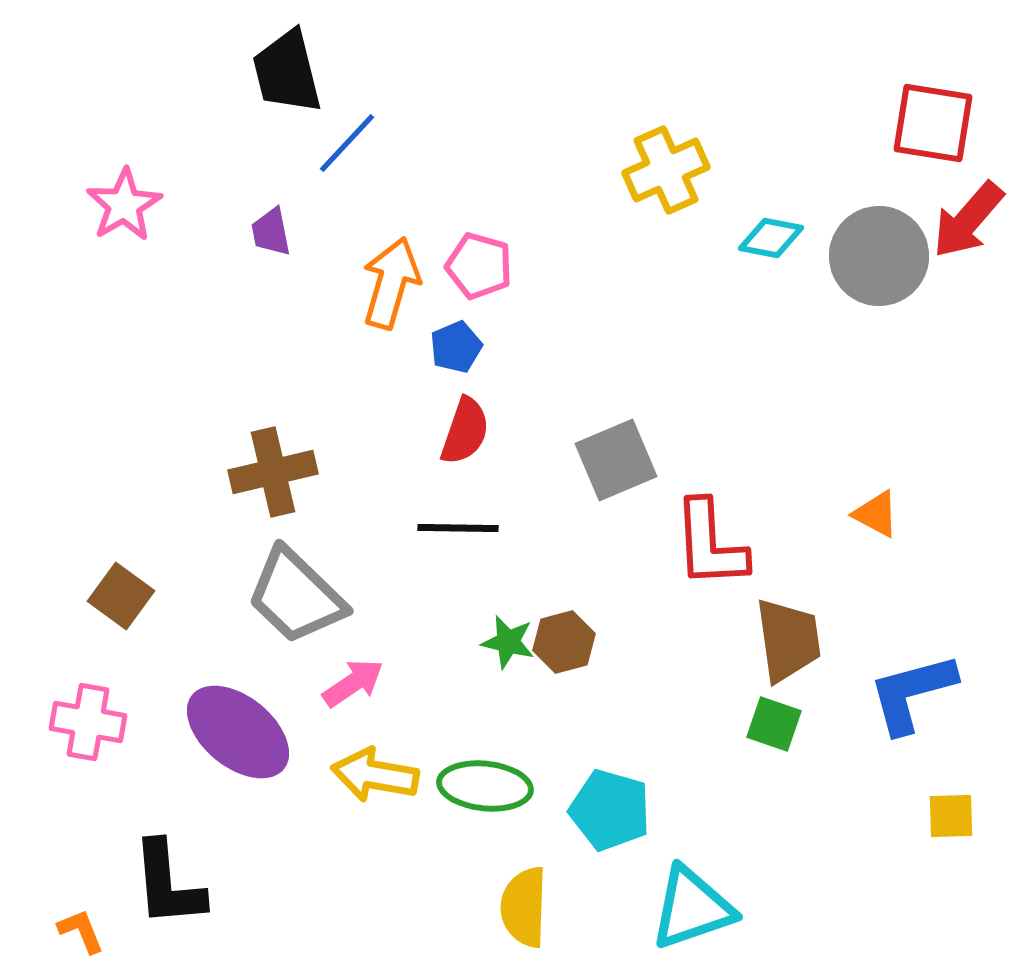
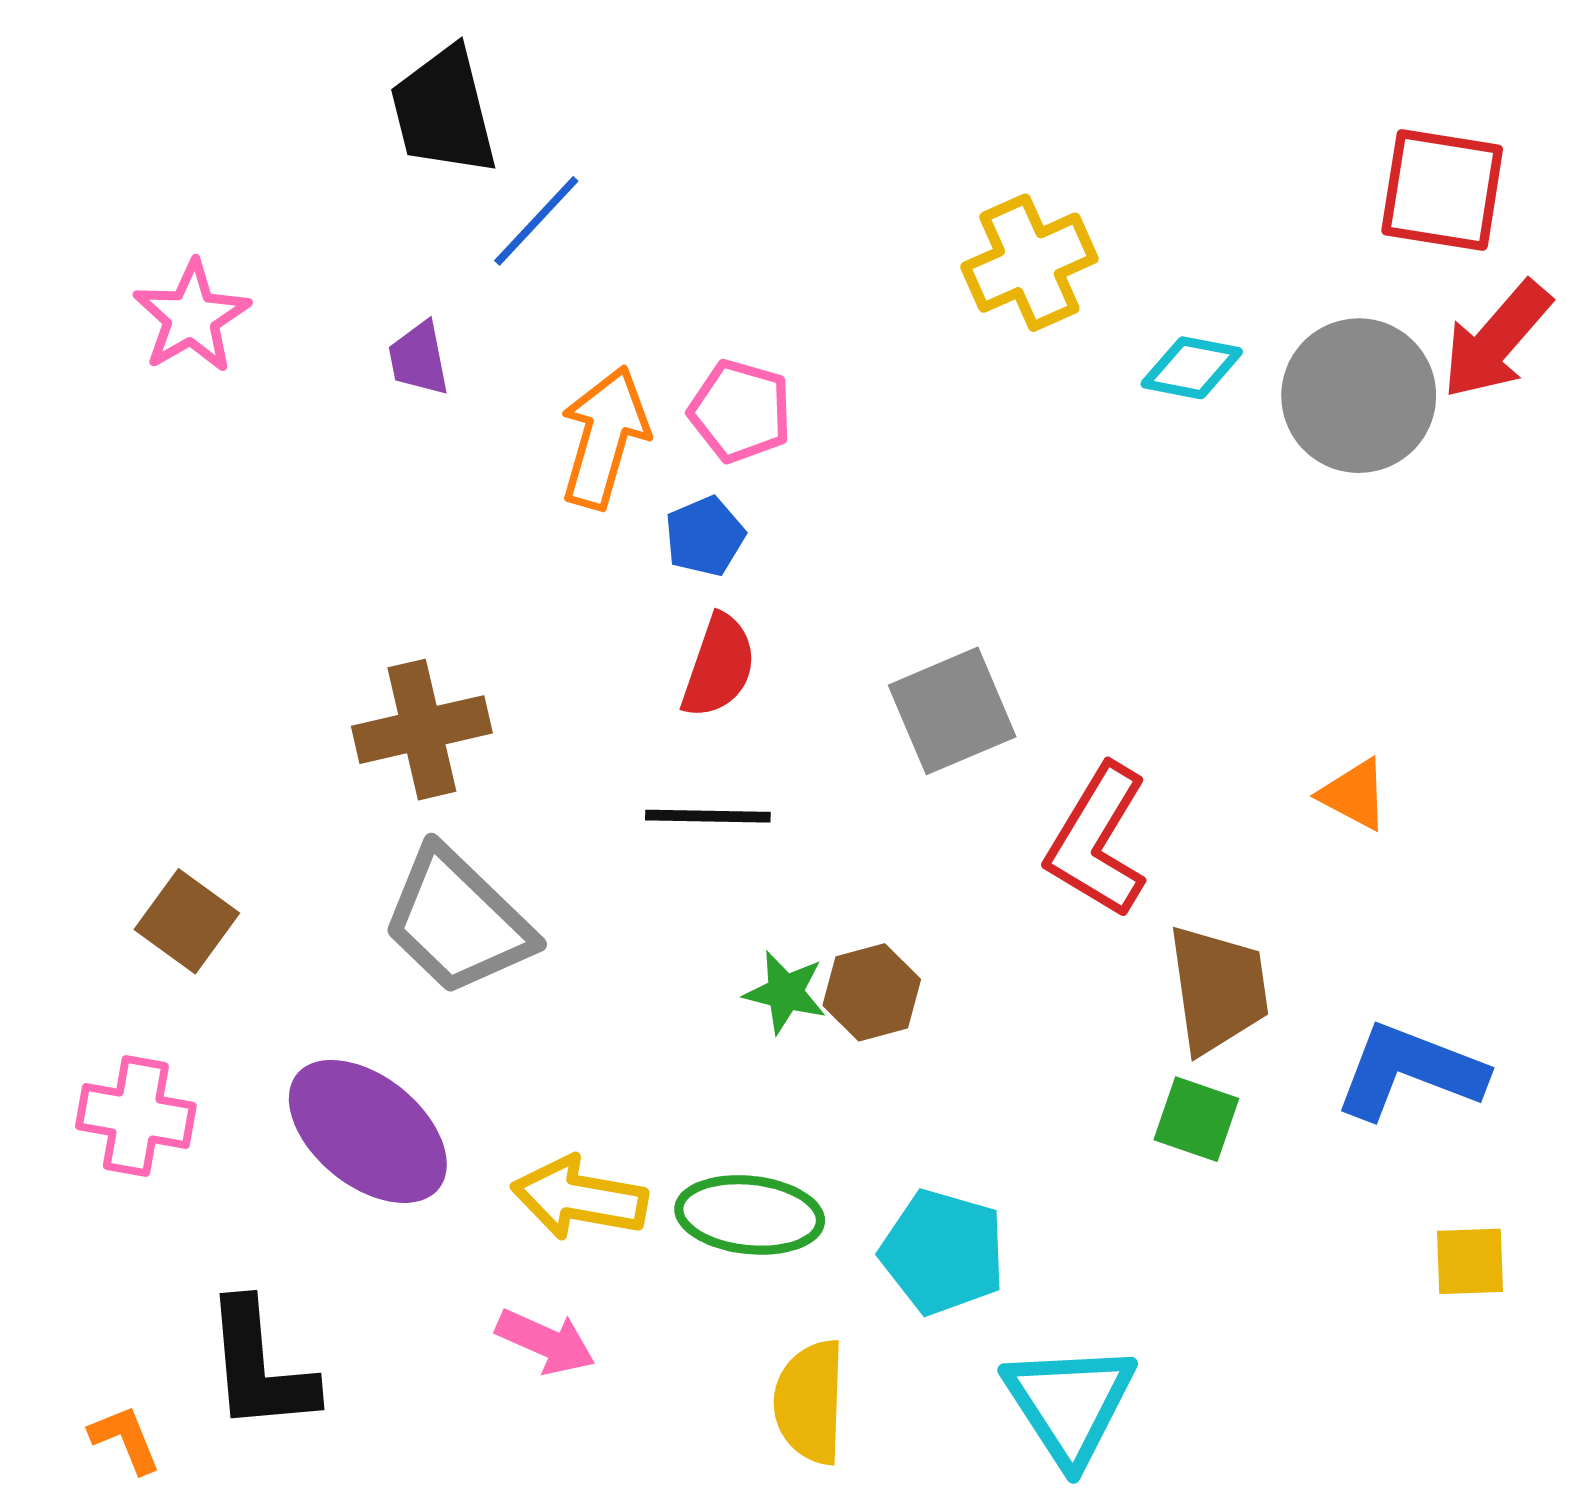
red L-shape: (710, 544) -> (1097, 841), turned 34
pink arrow: (353, 683) -> (546, 1342), moved, turned 58
blue L-shape: (912, 693) -> (1410, 1071), turned 36
cyan triangle: (692, 908) -> (1070, 1404), turned -44

